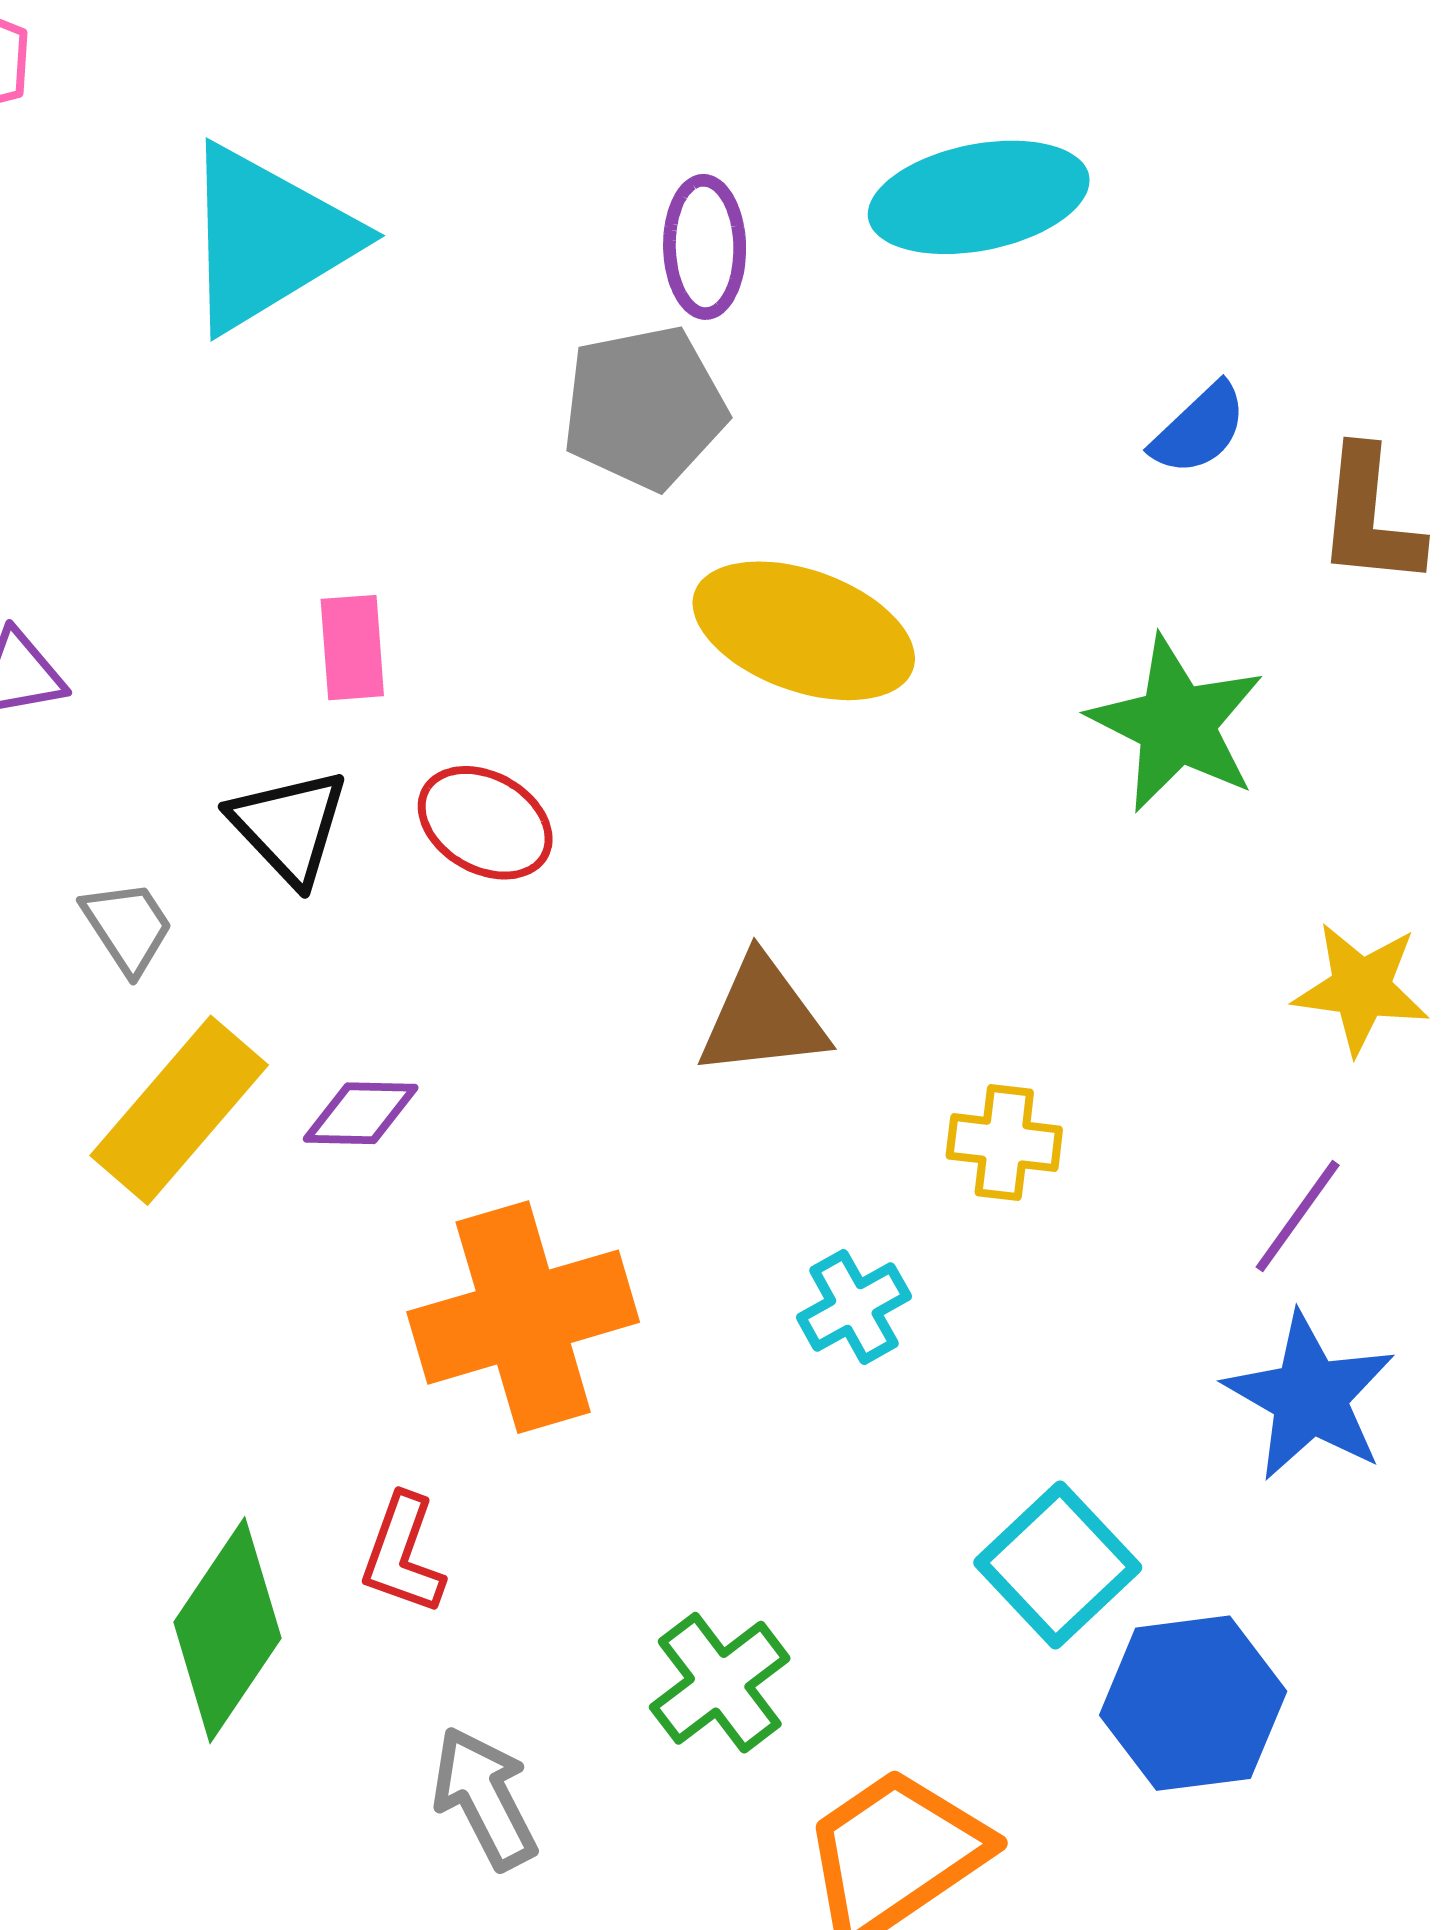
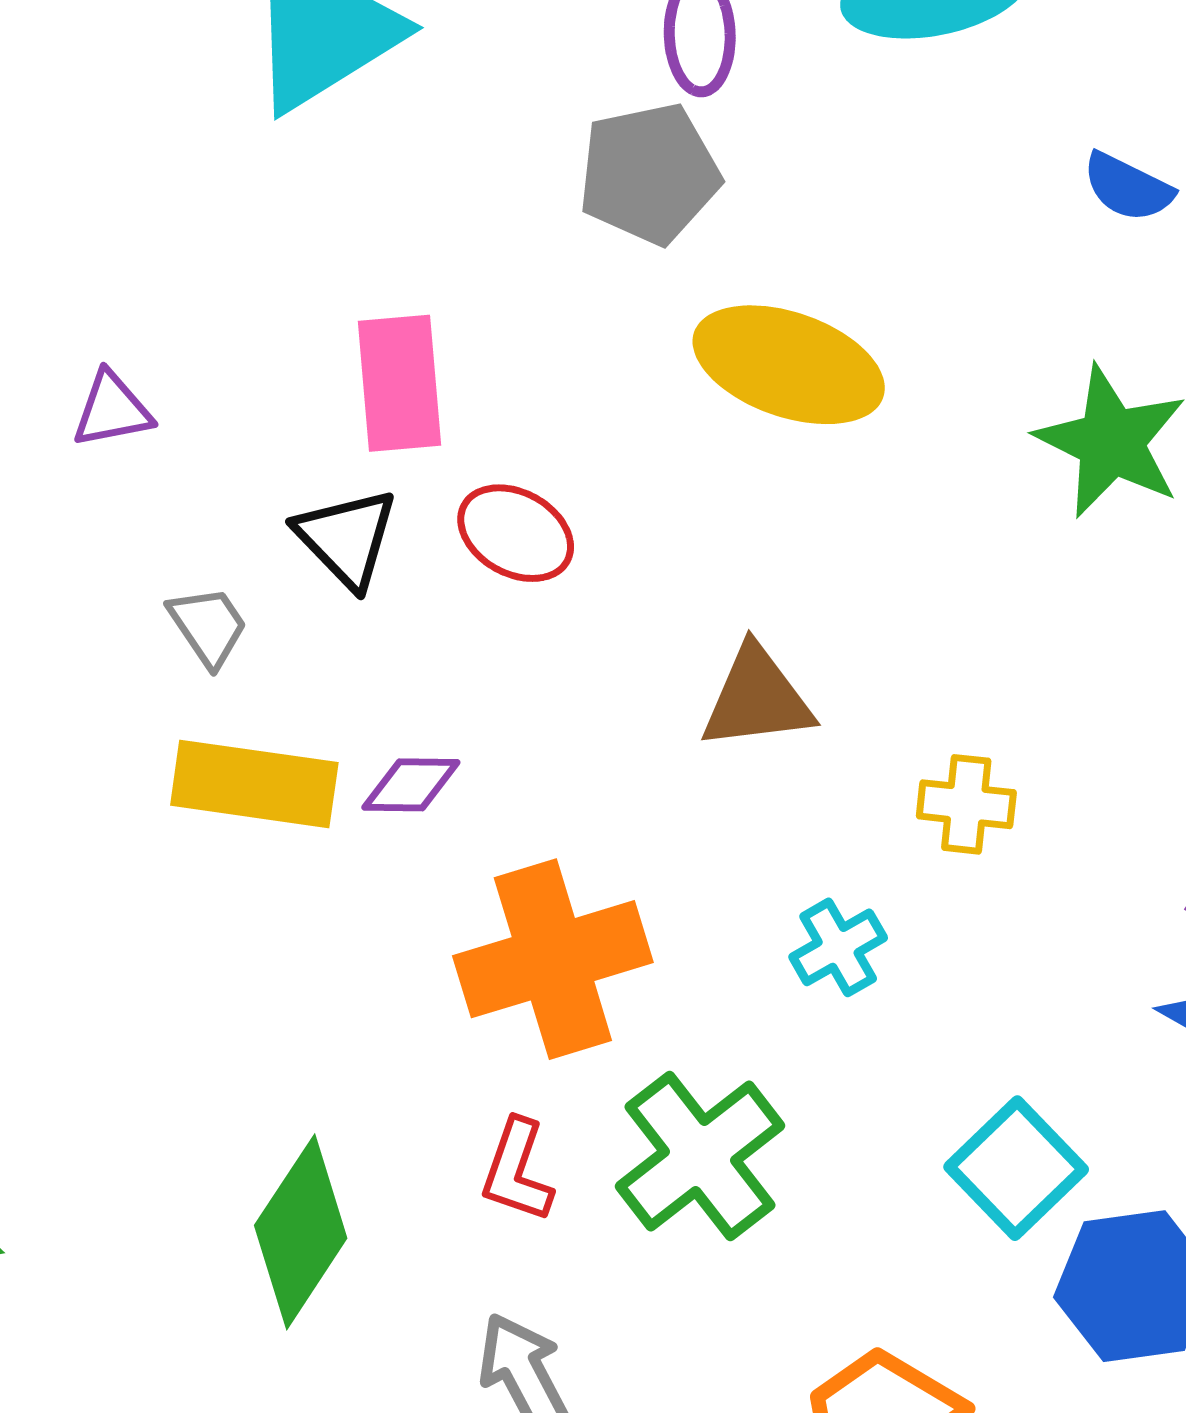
blue semicircle: (1199, 429) -> (1128, 187), turned 70
pink rectangle: (352, 648) -> (400, 383), size x1.5
yellow rectangle: (179, 1110) -> (254, 784), turned 58
red L-shape: (403, 1554) -> (517, 1171), moved
green cross: (720, 1683) -> (700, 1156), moved, size x1.4

